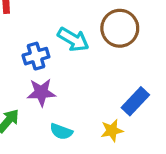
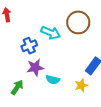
cyan semicircle: (61, 132) -> (53, 80), moved

